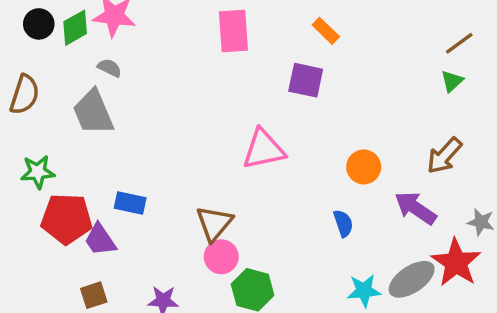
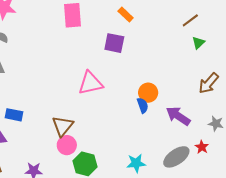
brown line: (459, 43) -> (190, 20), moved
brown arrow: (444, 156) -> (209, 83), moved
blue semicircle: (343, 223) -> (143, 105), moved
red star: (456, 263) -> (202, 147), size x0.5
cyan star: (364, 291) -> (136, 163), moved

